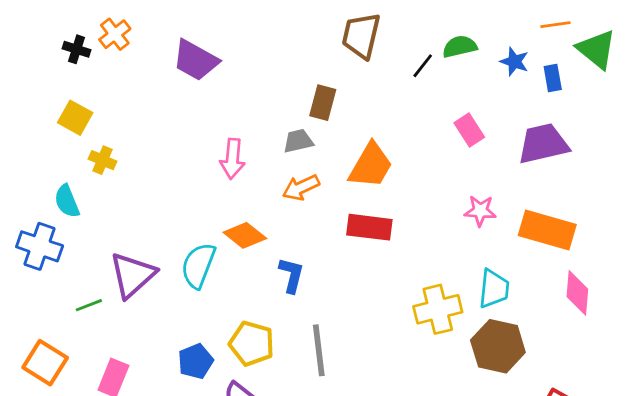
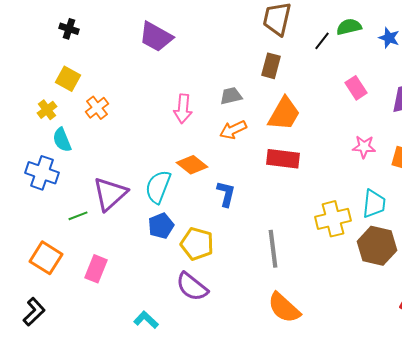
orange cross: (115, 34) -> (97, 108), moved
brown rectangle: (323, 103) -> (271, 66), moved
yellow cross: (102, 160) -> (47, 110), moved, turned 30
gray line: (319, 350) -> (273, 249), moved
blue pentagon: (196, 361) -> (161, 226), moved

